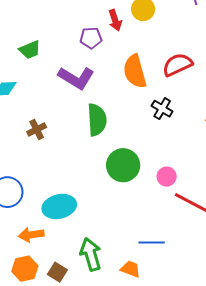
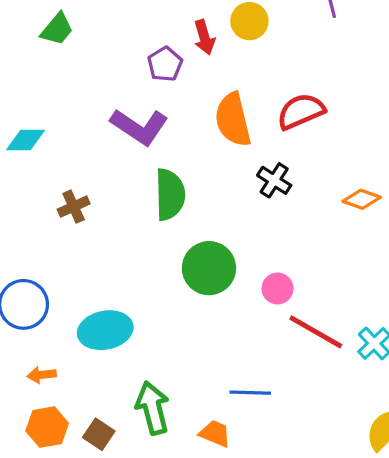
purple pentagon: (91, 38) -> (165, 64), turned -30
green trapezoid: (30, 50) -> (57, 29), moved, turned -30
orange arrow: (31, 235) -> (42, 375), moved, size x0.7

